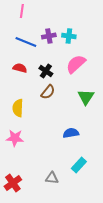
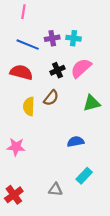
red semicircle: (20, 68) -> (21, 72), size x1.5
black cross: (46, 71) -> (58, 70), moved, turned 32
green triangle: (86, 97) -> (92, 103), turned 42
yellow semicircle: (18, 108) -> (29, 106), moved

